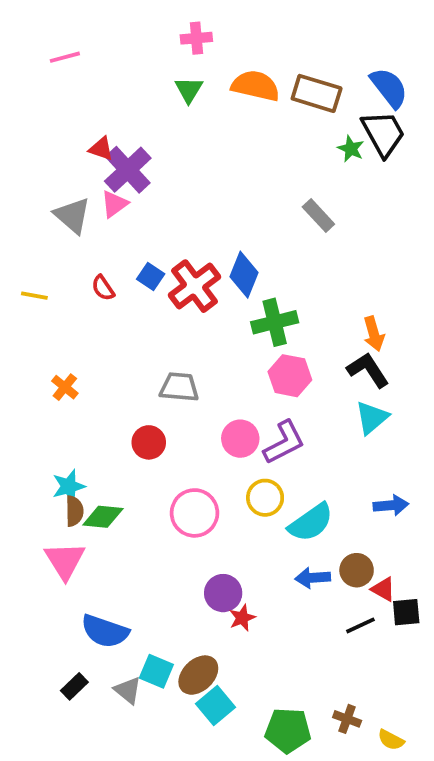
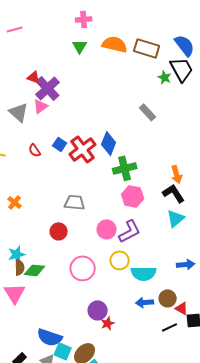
cyan semicircle: (311, 522) -> (144, 273), turned 35
blue semicircle: (105, 631) -> (50, 337), moved

